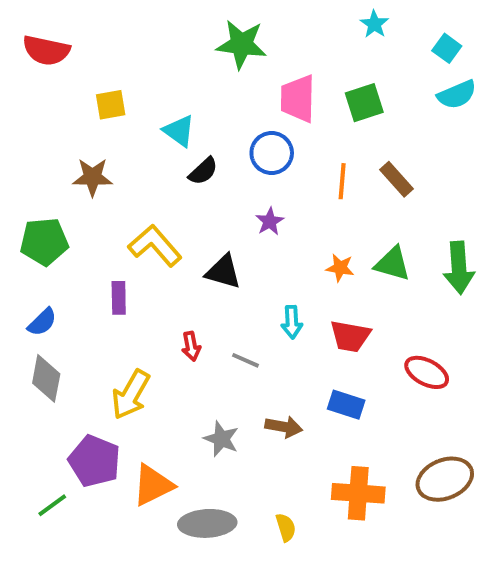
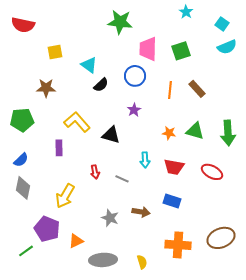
red ellipse: (427, 372) -> (212, 172), moved
orange triangle: (153, 485) -> (76, 241), size x0.7

